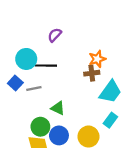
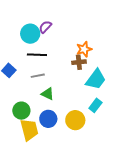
cyan circle: (26, 59) -> (30, 34), moved
gray line: (34, 88) -> (38, 76), moved
green circle: (40, 127) -> (21, 111), moved

